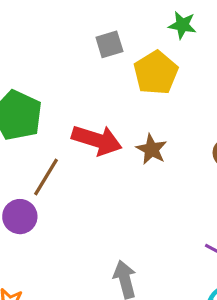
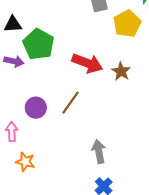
brown line: (46, 177) -> (71, 103), moved

